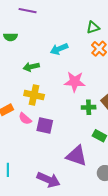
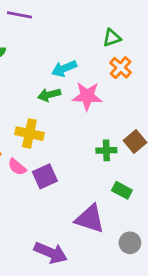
green arrow: (31, 67) -> (49, 95), moved
pink star: (75, 82) -> (87, 96), moved
purple square: (45, 125) -> (45, 176), turned -36

